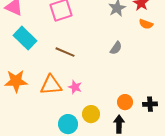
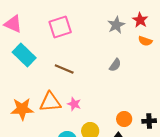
orange star: (16, 81) -> (22, 109), moved

